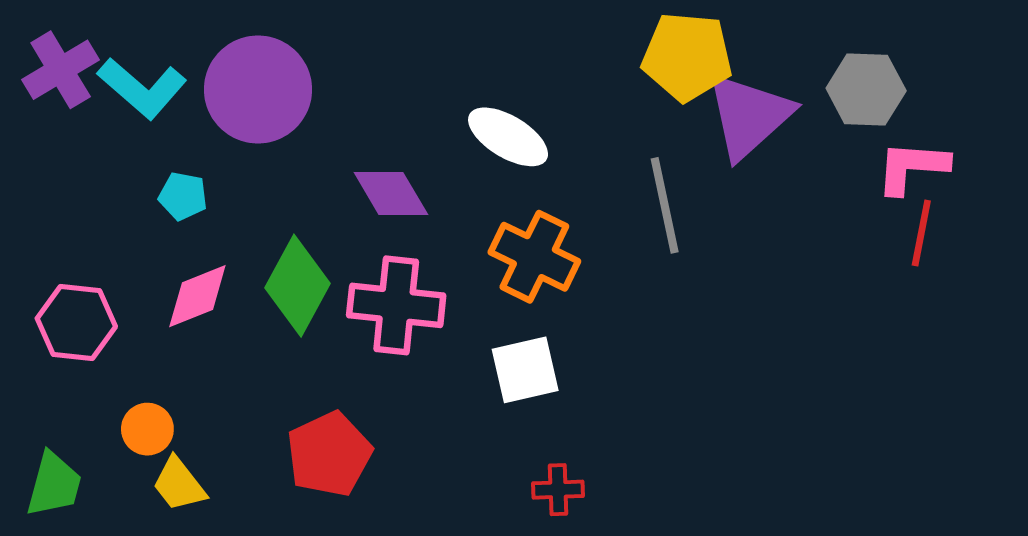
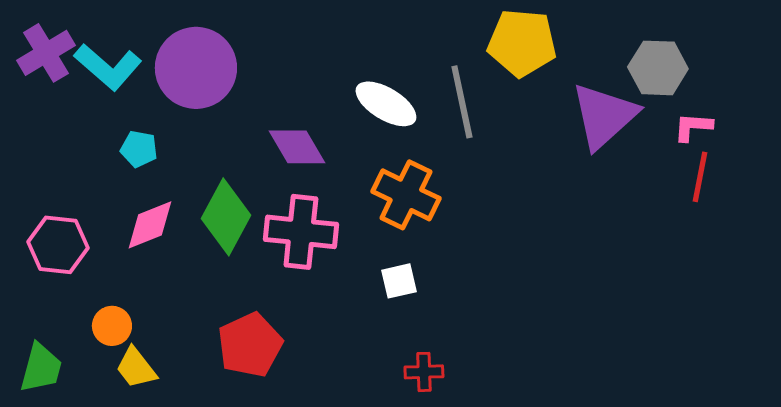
purple triangle: (749, 116) -> (604, 116), moved
pink L-shape: (912, 167) -> (693, 127), size x0.7
gray line: (665, 205) -> (462, 102), moved
white square: (525, 370) -> (399, 281), size x0.7

